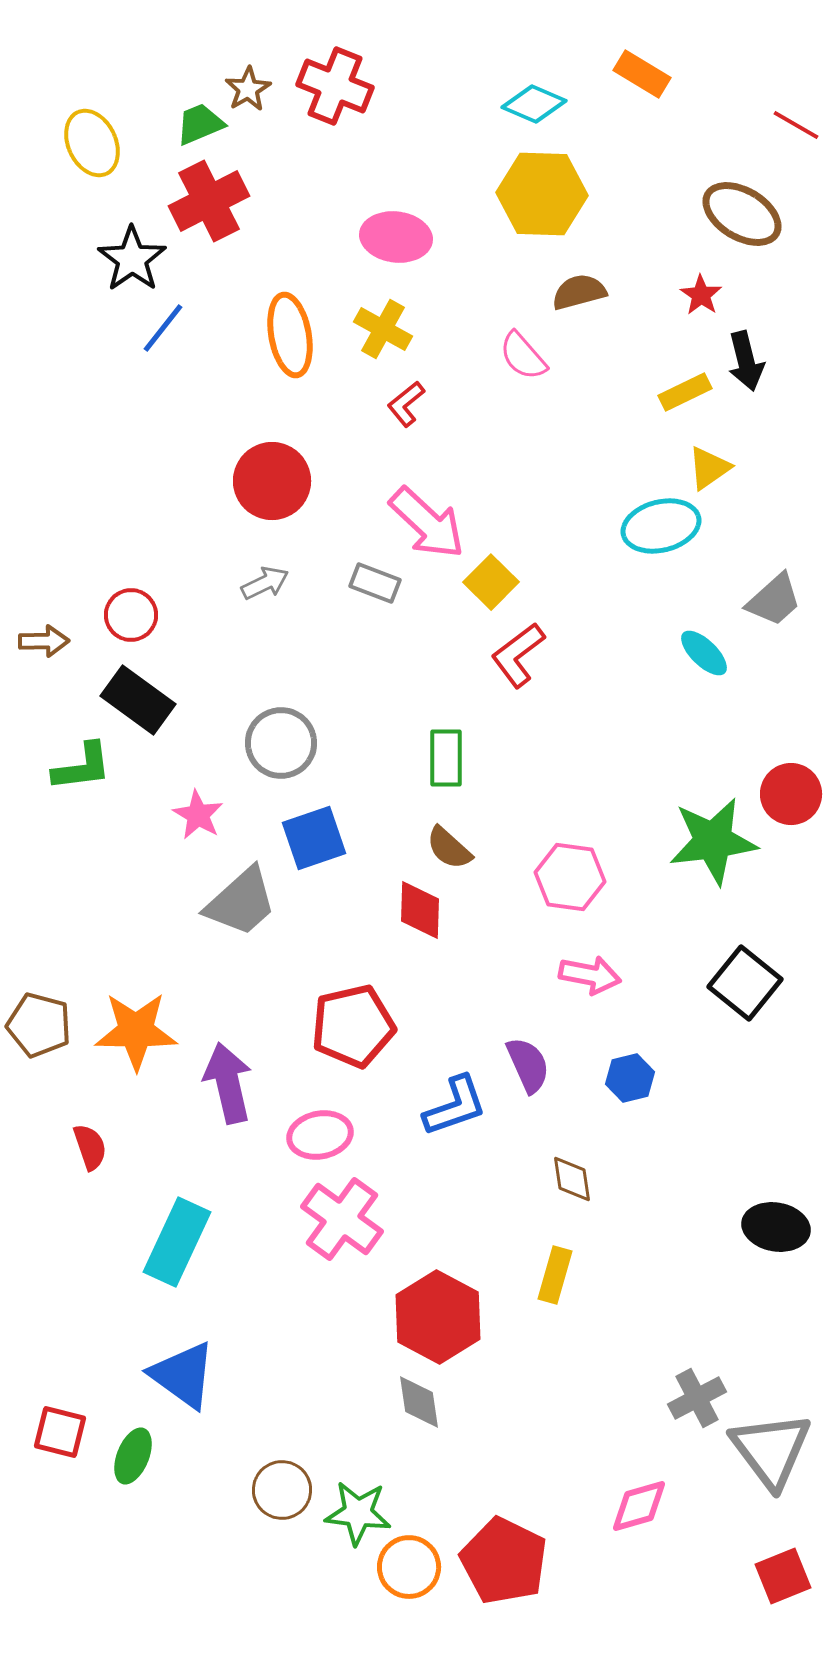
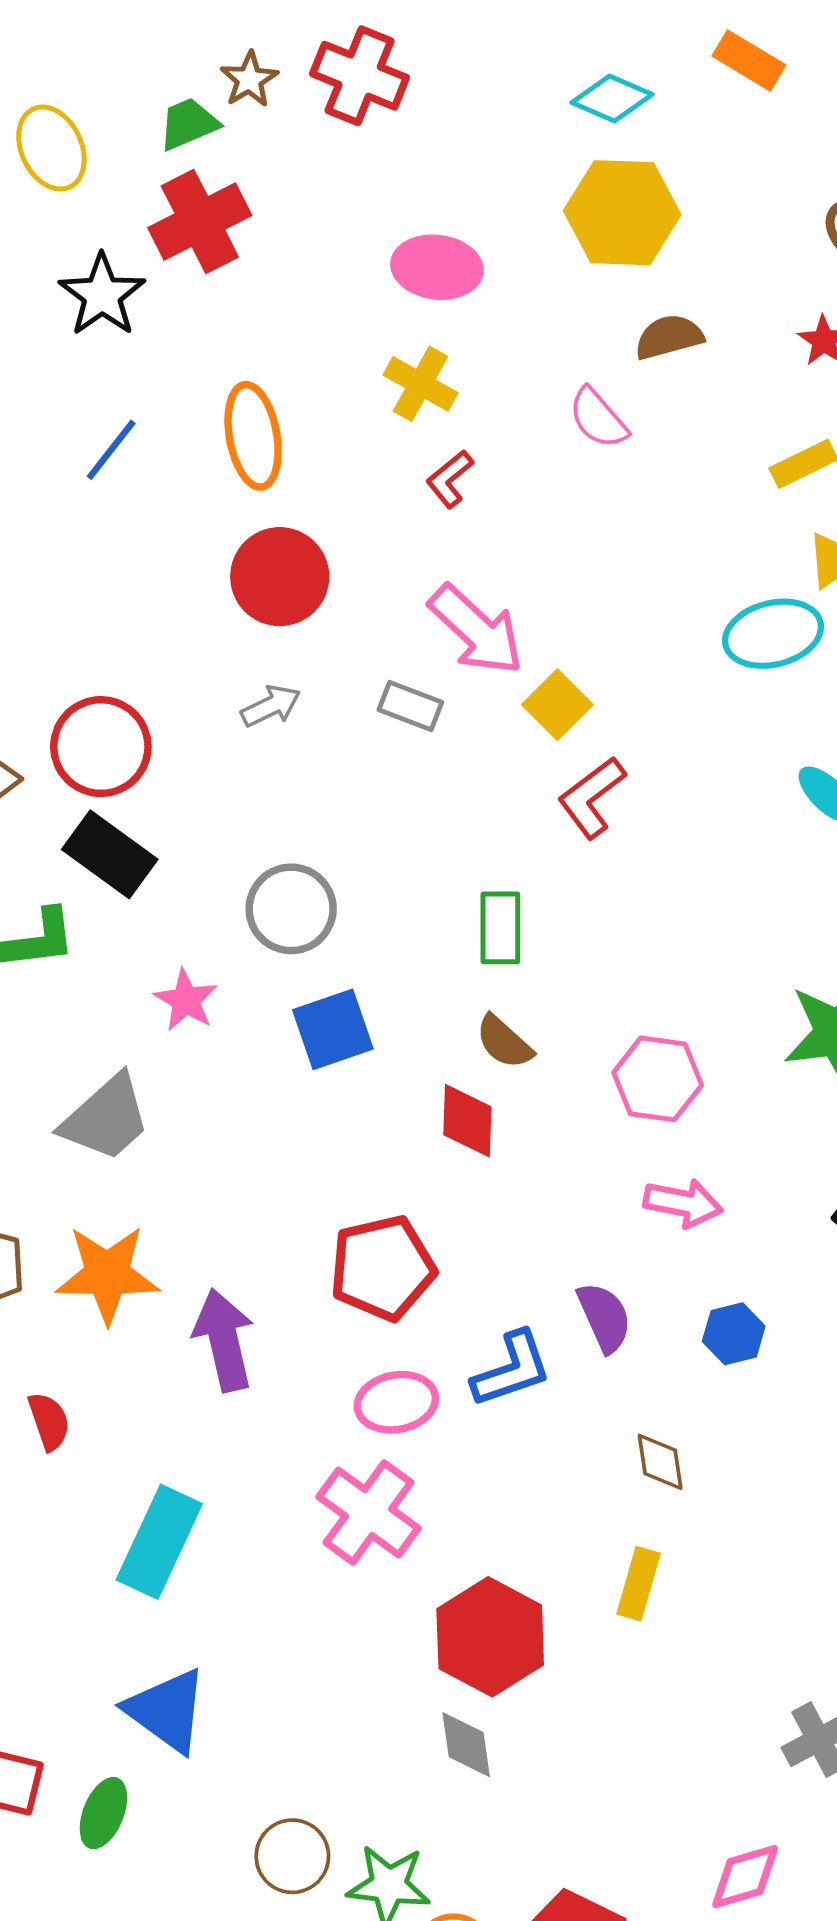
blue line: (163, 328) -> (111, 450), moved
orange ellipse: (290, 335) -> (253, 436), moved
red circle: (131, 615) -> (101, 747), size x1.5
gray trapezoid: (241, 902) -> (106, 1118), moved
pink ellipse: (320, 1135) -> (396, 1402), moved

